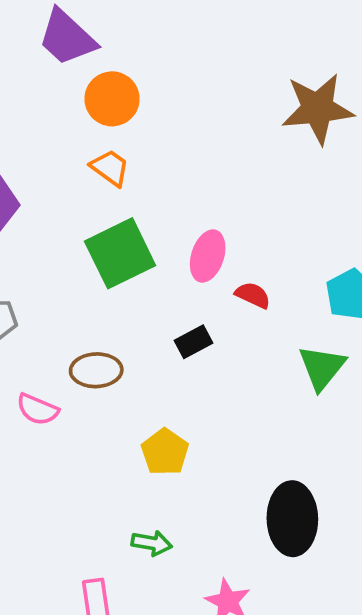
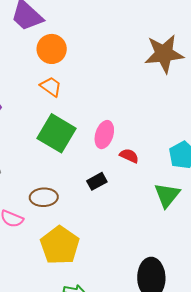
green square: (120, 253) -> (56, 133), turned -33
yellow pentagon: (165, 452) -> (60, 245), moved, size x1.5

